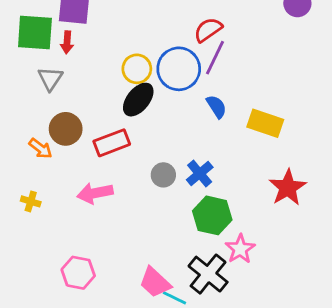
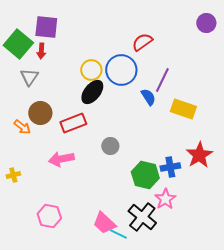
green square: (35, 33) -> (18, 44), turned 36
purple line: (215, 58) -> (162, 80), moved
blue cross: (200, 174) -> (170, 167), moved, turned 30
yellow cross: (31, 201) -> (13, 175), moved, turned -32

